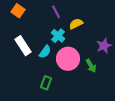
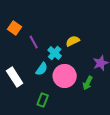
purple line: (56, 12) -> (34, 42), moved
white rectangle: (23, 46) -> (15, 77), moved
green arrow: (91, 66) -> (88, 83), turned 56

